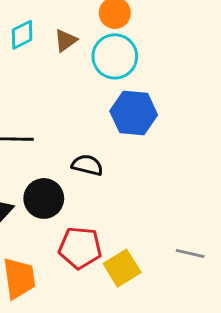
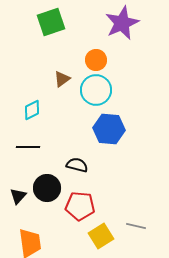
cyan diamond: (22, 35) -> (32, 110), moved
red pentagon: (80, 248) -> (80, 206), moved
gray line: (190, 254) -> (136, 226), moved

